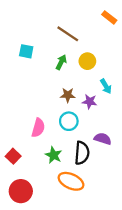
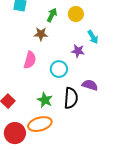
brown star: (68, 95) -> (41, 34), moved
pink semicircle: (38, 128) -> (30, 60), moved
orange ellipse: (71, 181) -> (40, 124), moved, turned -40

